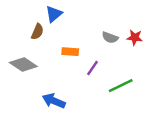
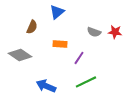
blue triangle: (54, 14) -> (57, 12), moved
green line: (121, 86) -> (86, 82), moved

